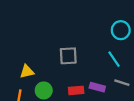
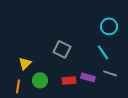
gray square: (68, 56) -> (62, 49), turned 30
yellow triangle: (27, 71) -> (25, 63), turned -32

